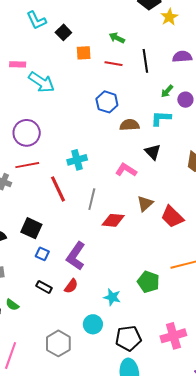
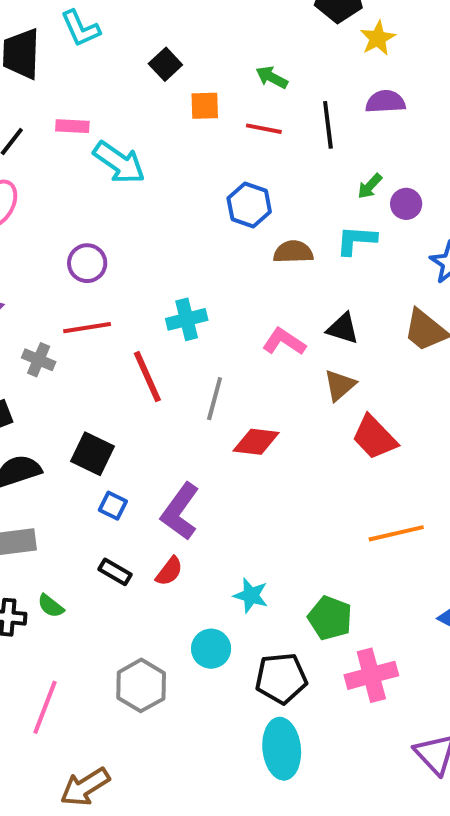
cyan L-shape: (36, 20) -> (80, 28), moved
purple semicircle: (182, 57) -> (385, 102), moved
purple circle: (27, 133) -> (87, 263), size x0.7
black triangle: (153, 152) -> (343, 328), moved, turned -30
brown triangle: (145, 204) -> (340, 385), moved
green pentagon: (148, 282) -> (330, 618), moved

